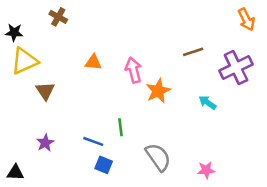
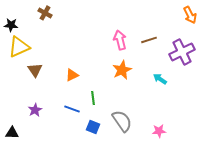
orange triangle: (93, 62) -> (72, 75), moved, turned -32
pink arrow: (134, 70) -> (120, 40), moved
blue square: (104, 165) -> (93, 127), moved

